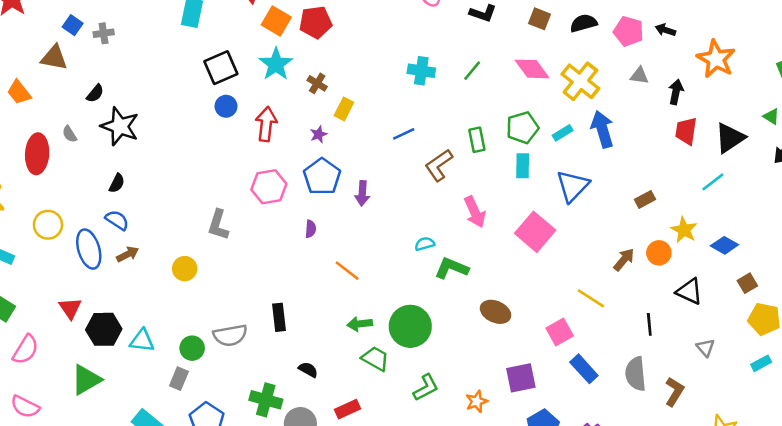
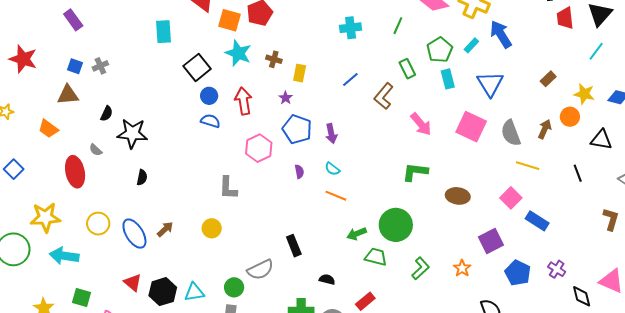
green line: (472, 71) -> (398, 26), moved
blue semicircle: (117, 220) -> (210, 121), moved
cyan semicircle: (425, 244) -> (332, 169), moved, turned -112
gray semicircle: (636, 374) -> (511, 133), moved

